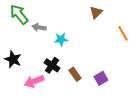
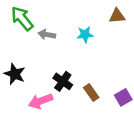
brown triangle: (96, 12) -> (117, 16), turned 40
cyan star: (61, 39) -> (85, 35), moved

